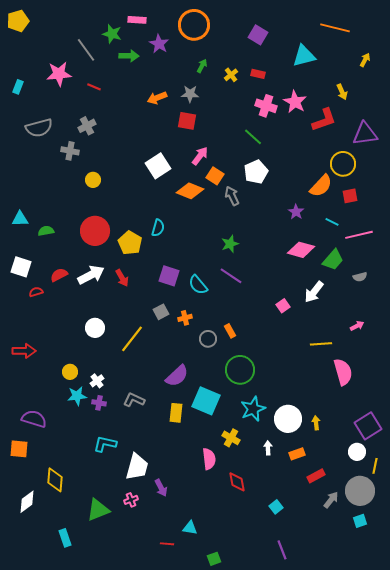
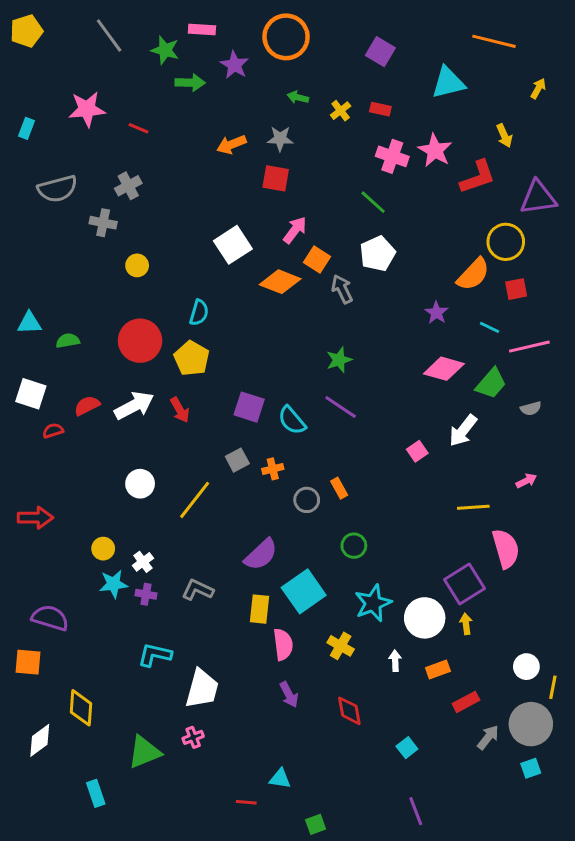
gray line: (86, 50) -> (109, 35), moved
green arrow: (202, 66) -> (298, 97), turned -104
cyan semicircle: (158, 228) -> (199, 313), moved
green circle: (240, 370) -> (354, 546), size x0.6
cyan square: (206, 401) -> (304, 591), turned 32
purple square: (368, 426) -> (464, 584), moved
pink semicircle: (209, 459) -> (283, 644), moved
purple arrow: (161, 488) -> (289, 695), moved

